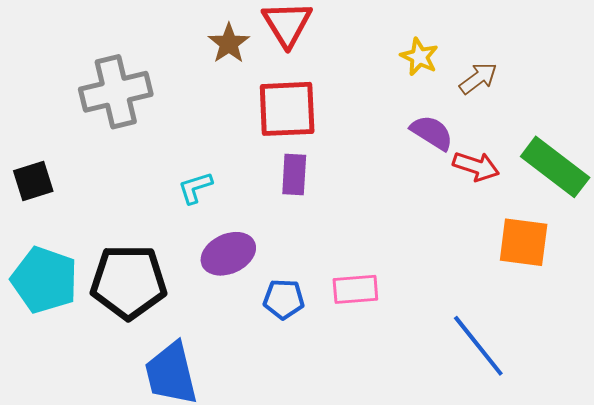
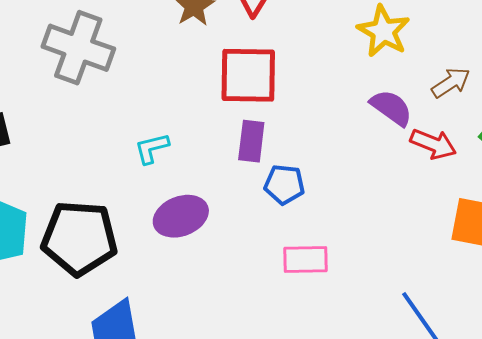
yellow star: (419, 57) -> (383, 31), size x1.4
brown arrow: (478, 78) -> (451, 83), moved
gray cross: (116, 92) -> (78, 48), turned 30
blue pentagon: (284, 299) -> (284, 184), moved

